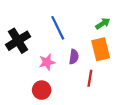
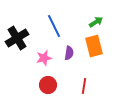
red line: (90, 78) -> (84, 86), moved
red circle: (42, 90) -> (48, 85), moved

